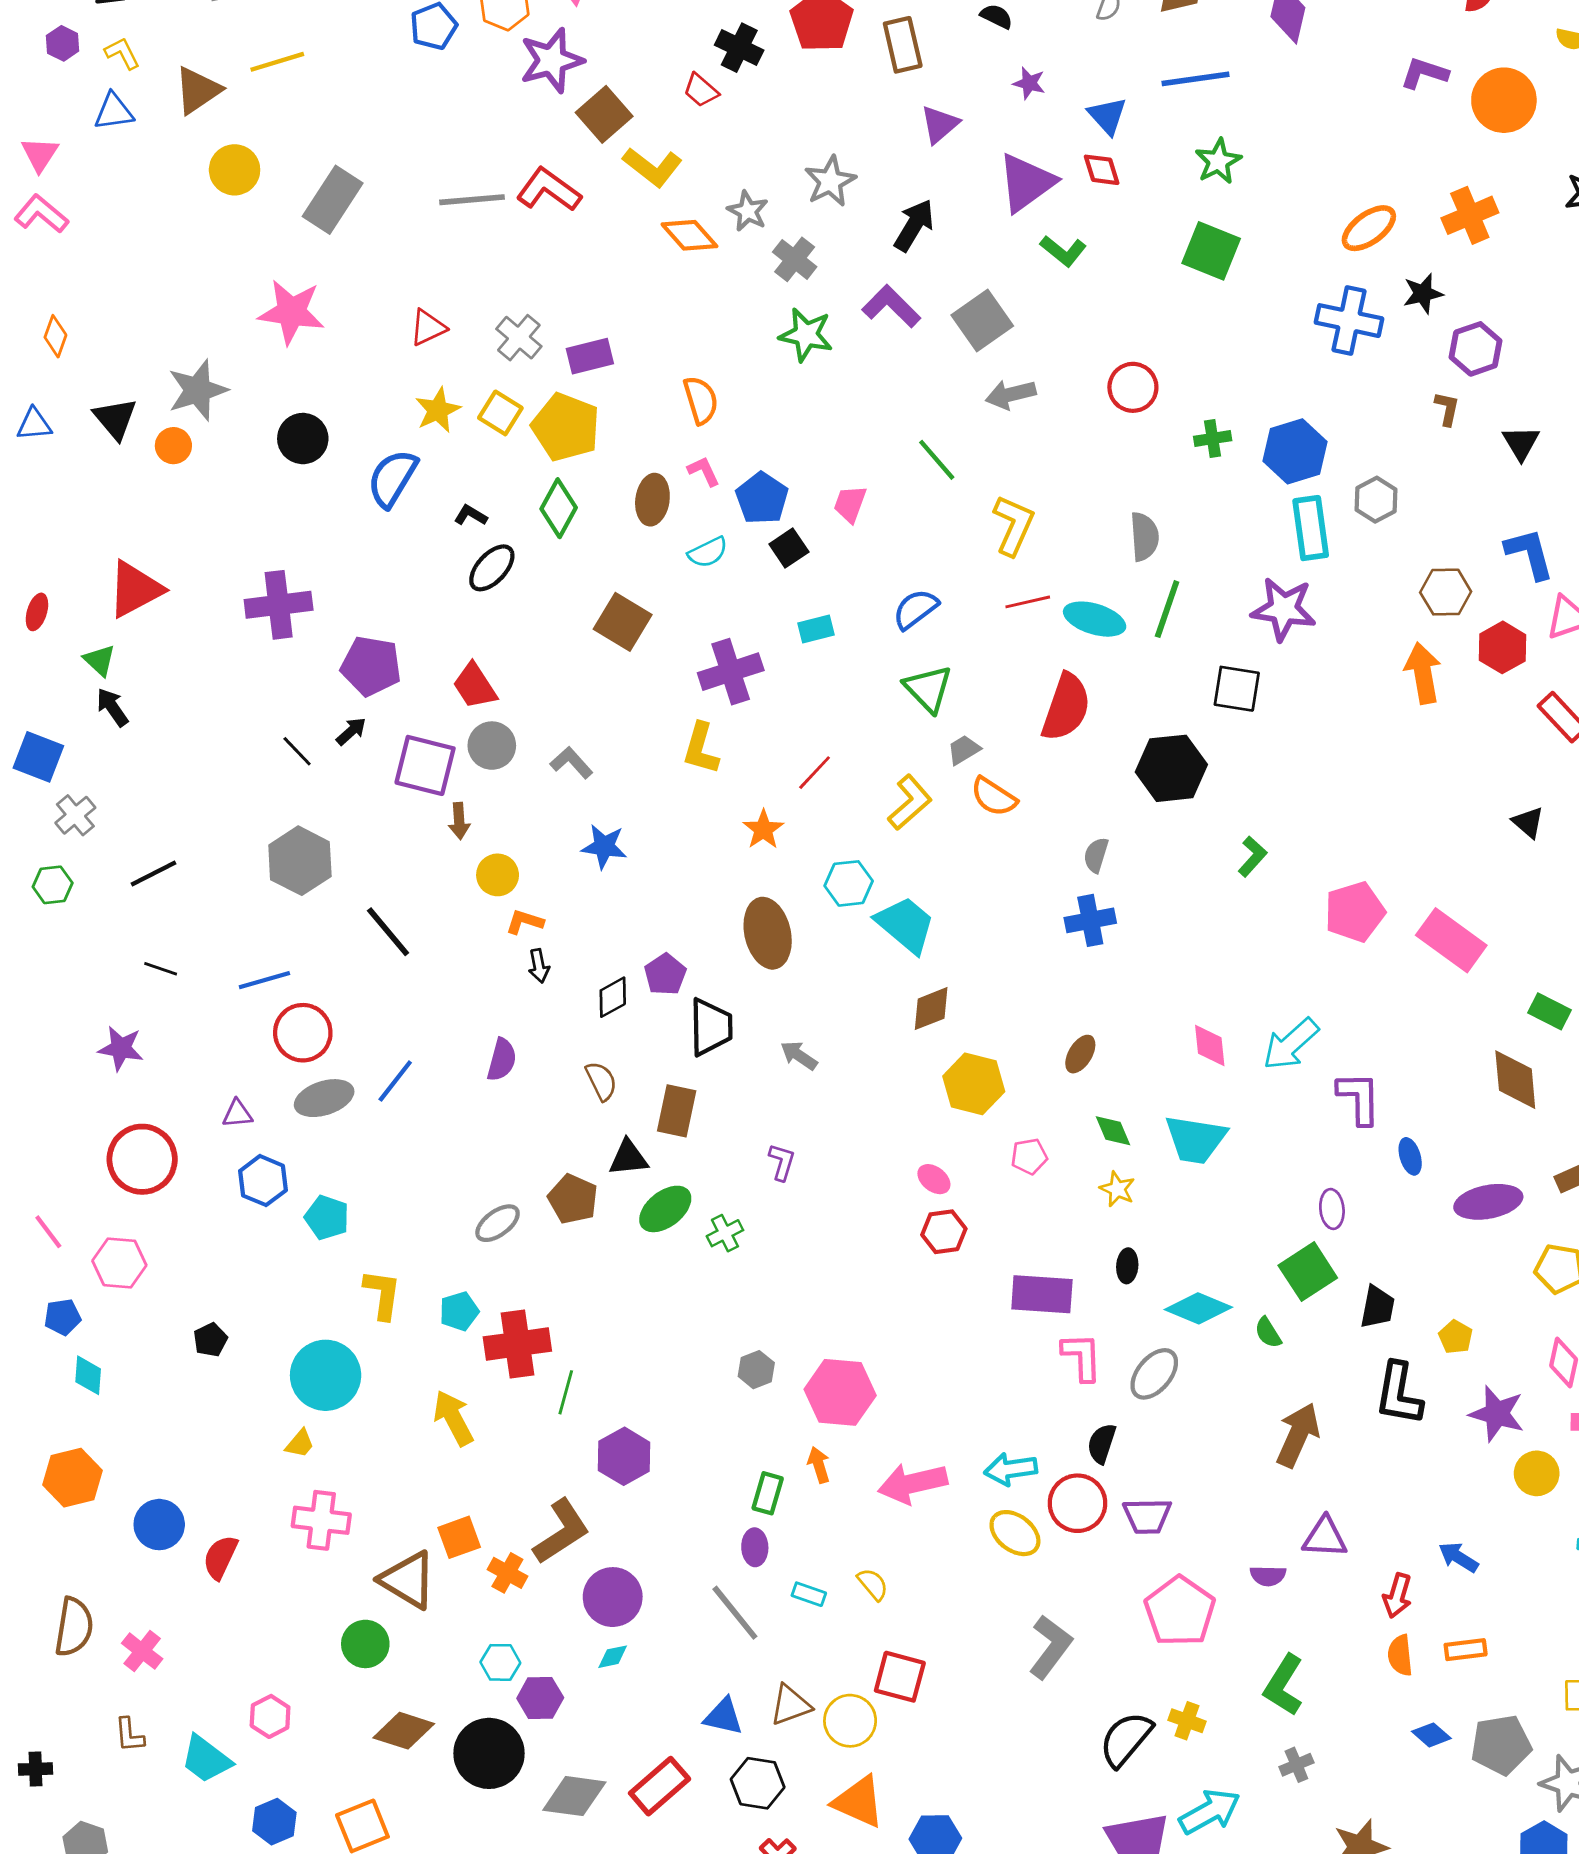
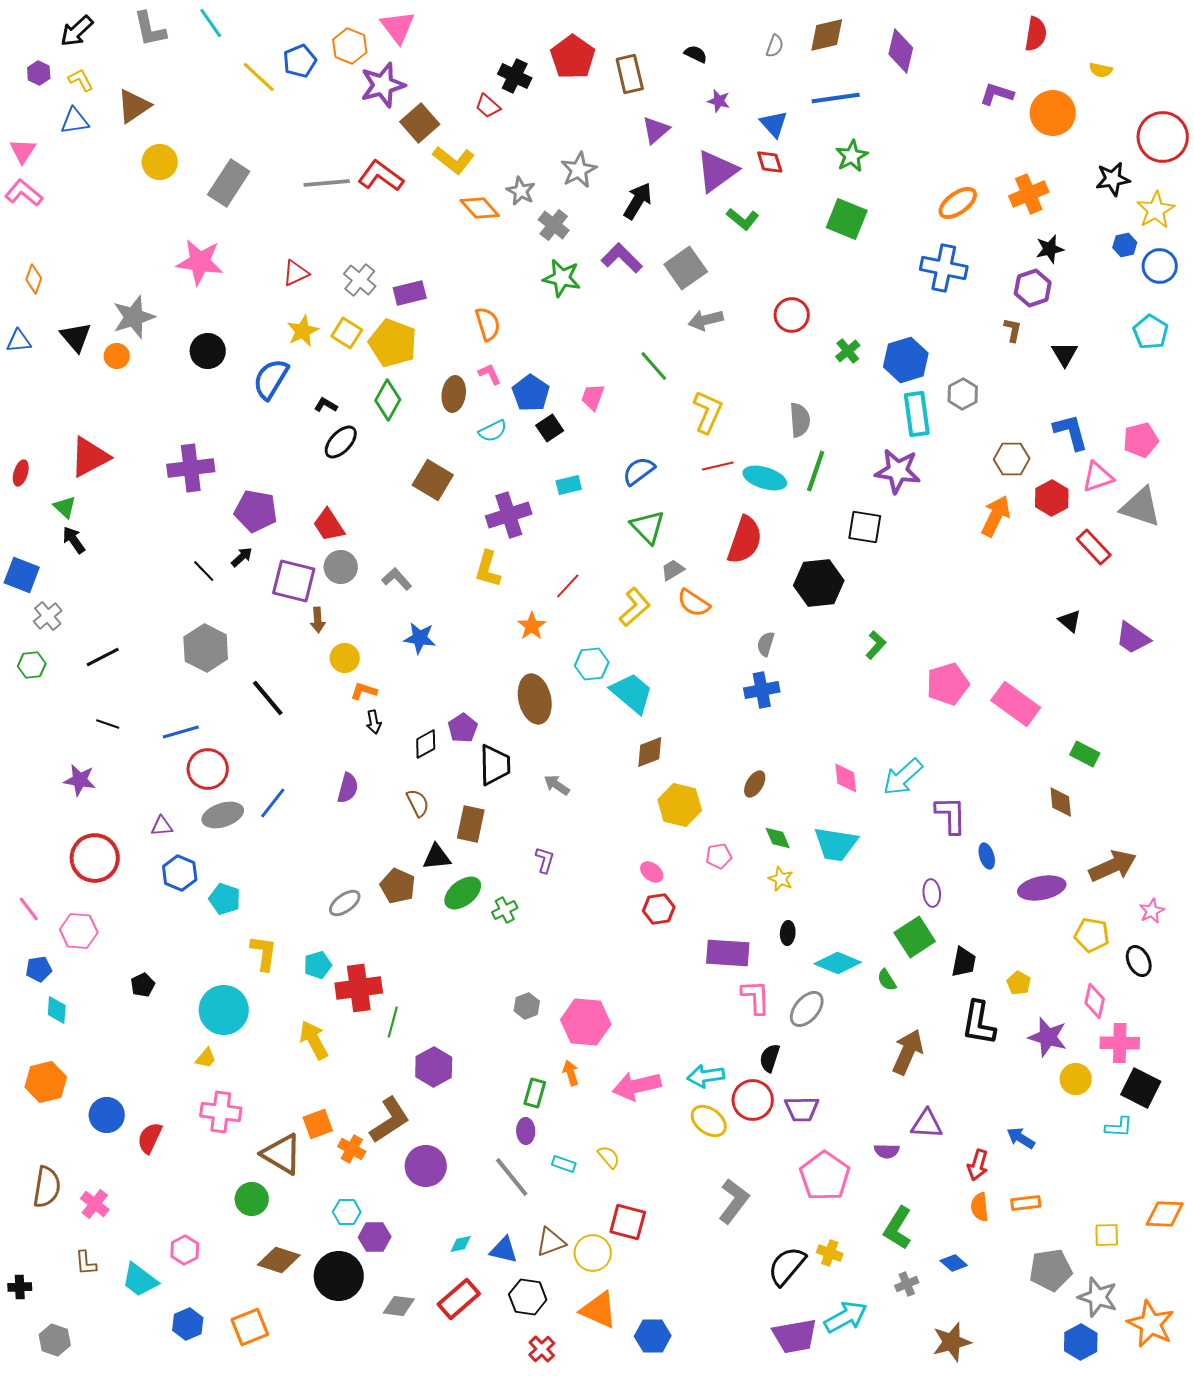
yellow line: (277, 62) -> (259, 77), moved, turned 60
black star: (1423, 294) -> (1050, 249), moved
green cross: (1213, 439) -> (848, 351), turned -30
orange arrow: (1423, 673) -> (996, 516), turned 36
brown diamond: (1515, 1080) -> (1061, 802), size x0.7
cyan diamond: (613, 1657) -> (461, 1244), moved
blue diamond: (1431, 1735) -> (954, 1263), moved
gray diamond: (574, 1796) -> (399, 1306), size x0.7

